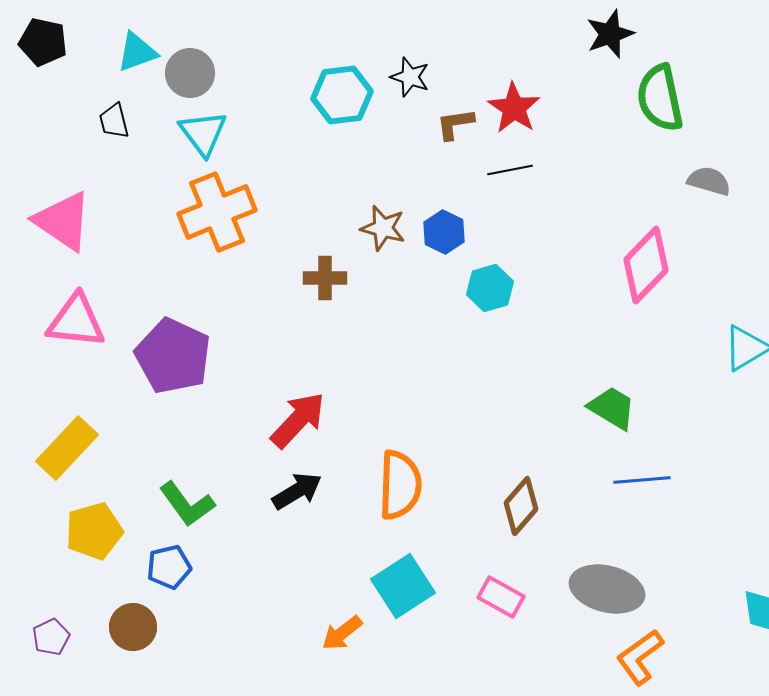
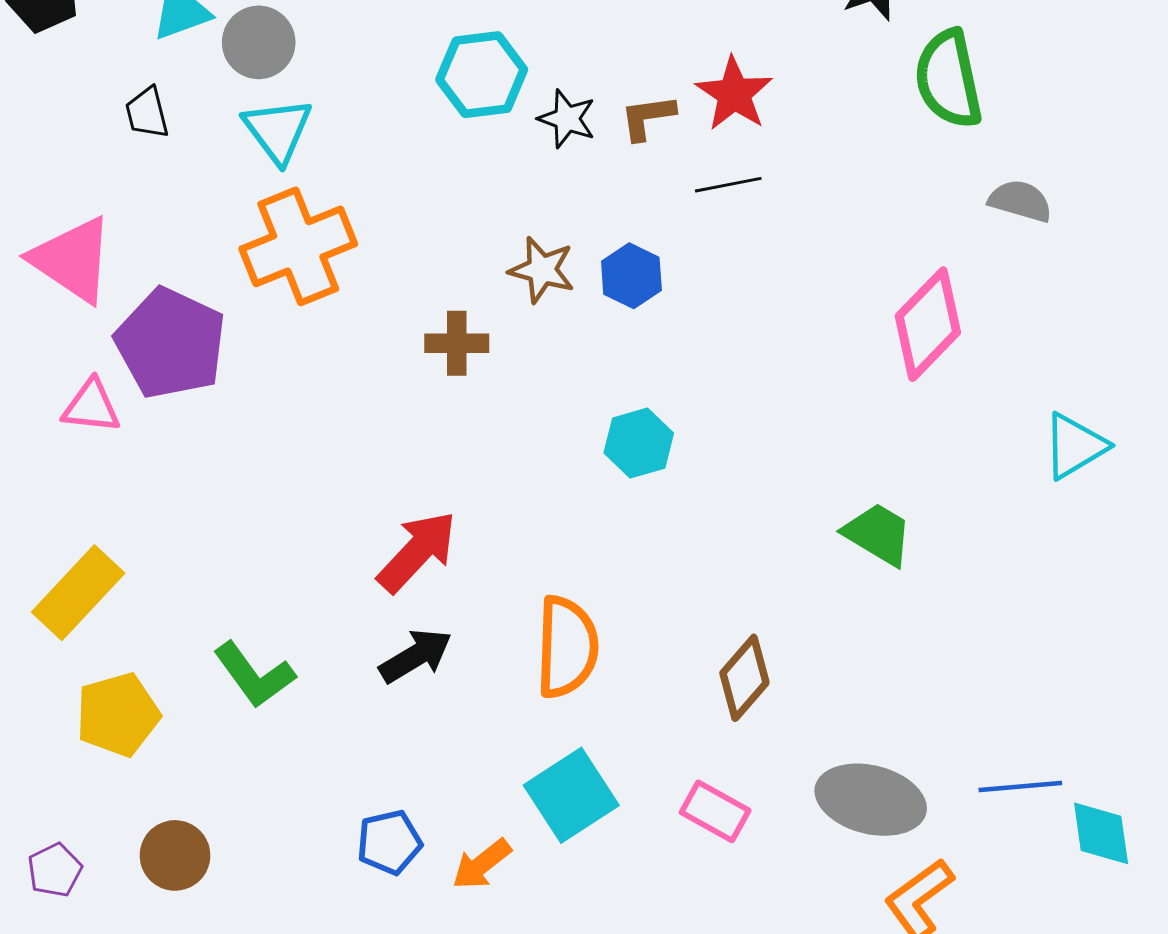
black star: (410, 77) -> (567, 119), moved
cyan hexagon: (490, 288) -> (639, 443), moved
pink triangle: (76, 321) -> (91, 406), size x0.7
purple pentagon: (173, 356) -> (171, 343), moved
blue line: (642, 480) -> (1020, 786), moved
blue pentagon: (169, 567) -> (389, 842), moved

